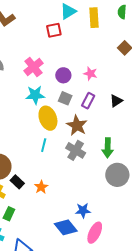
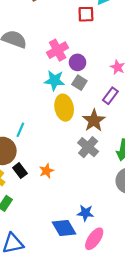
purple circle: (63, 75) -> (77, 62), moved
gray square: (65, 98) -> (79, 83), moved
cyan line: (44, 145) -> (20, 130), moved
orange star: (41, 187) -> (46, 171), moved

